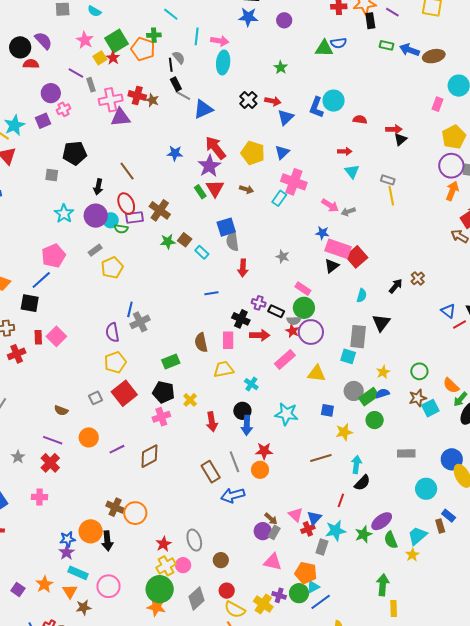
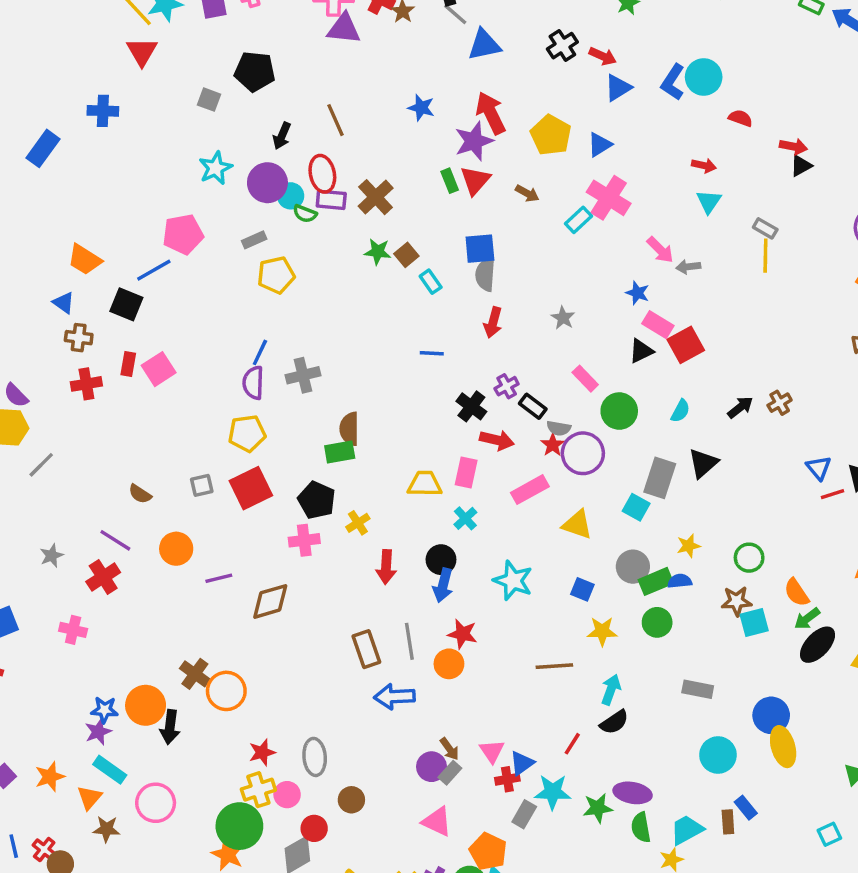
pink rectangle: (338, 249) -> (658, 325), size x0.7
purple cross: (259, 303) -> (507, 386), turned 32
green circle: (304, 308) -> (619, 411), moved
blue line: (130, 309) -> (260, 352), moved
pink rectangle: (228, 340) -> (466, 473), moved
brown semicircle: (201, 342) -> (349, 429), moved
purple ellipse: (382, 521) -> (633, 793), turned 35
red circle: (227, 591) -> (314, 828), moved

